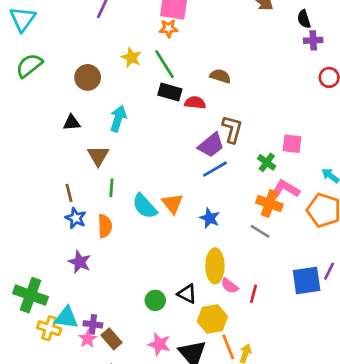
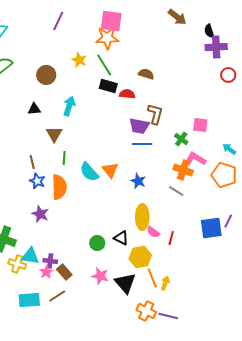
orange star: (169, 28) -> (107, 38), size x1.6
purple cross: (313, 40) -> (216, 47), size x1.5
purple trapezoid: (211, 145) -> (139, 126), turned 50
blue line: (215, 169) -> (142, 144), turned 30
orange semicircle: (105, 226) -> (59, 187), size x1.4

